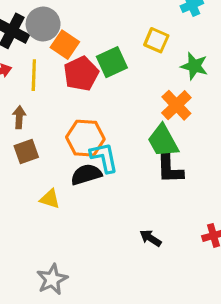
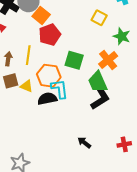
green square: (112, 62) -> (74, 60), moved, turned 36
yellow line: (34, 75) -> (28, 55), moved
black L-shape: (169, 167) -> (100, 99), turned -125
yellow triangle: (50, 199) -> (27, 86), moved

